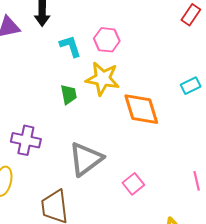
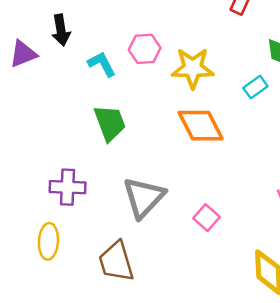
yellow star: (103, 79) -> (193, 68), moved
green trapezoid: (69, 94) -> (110, 123), size x1.5

